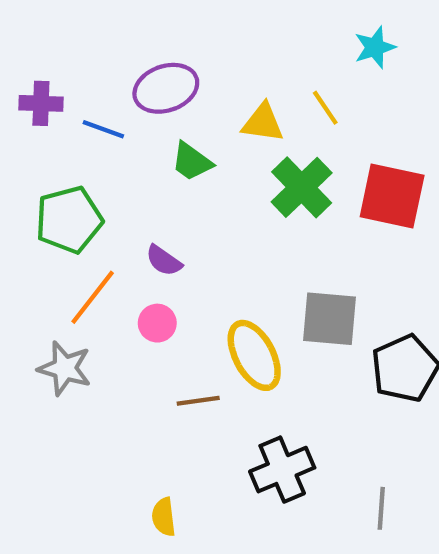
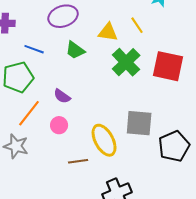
blue line: (103, 129) -> (34, 49), moved

